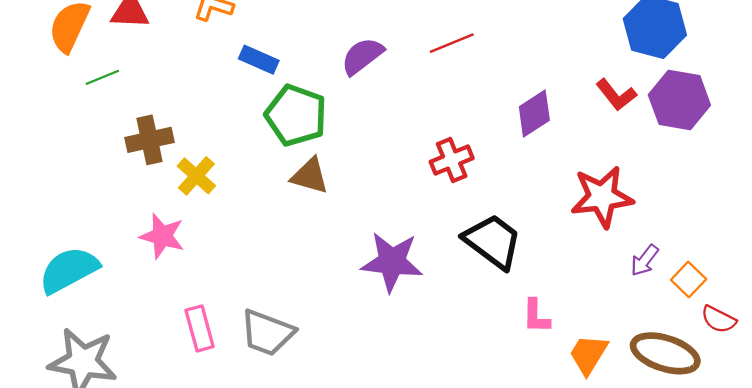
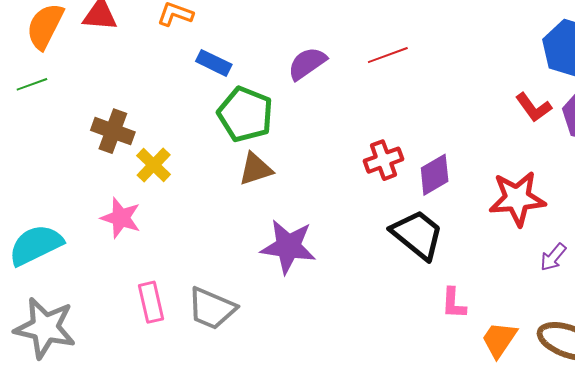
green line: (102, 77) -> (32, 84), moved
purple diamond: (534, 113) -> (435, 175), moved
brown cross: (149, 140) -> (113, 131), turned 30
brown triangle: (310, 176) -> (256, 169), turned -36
purple star: (392, 262) -> (288, 247), moved

